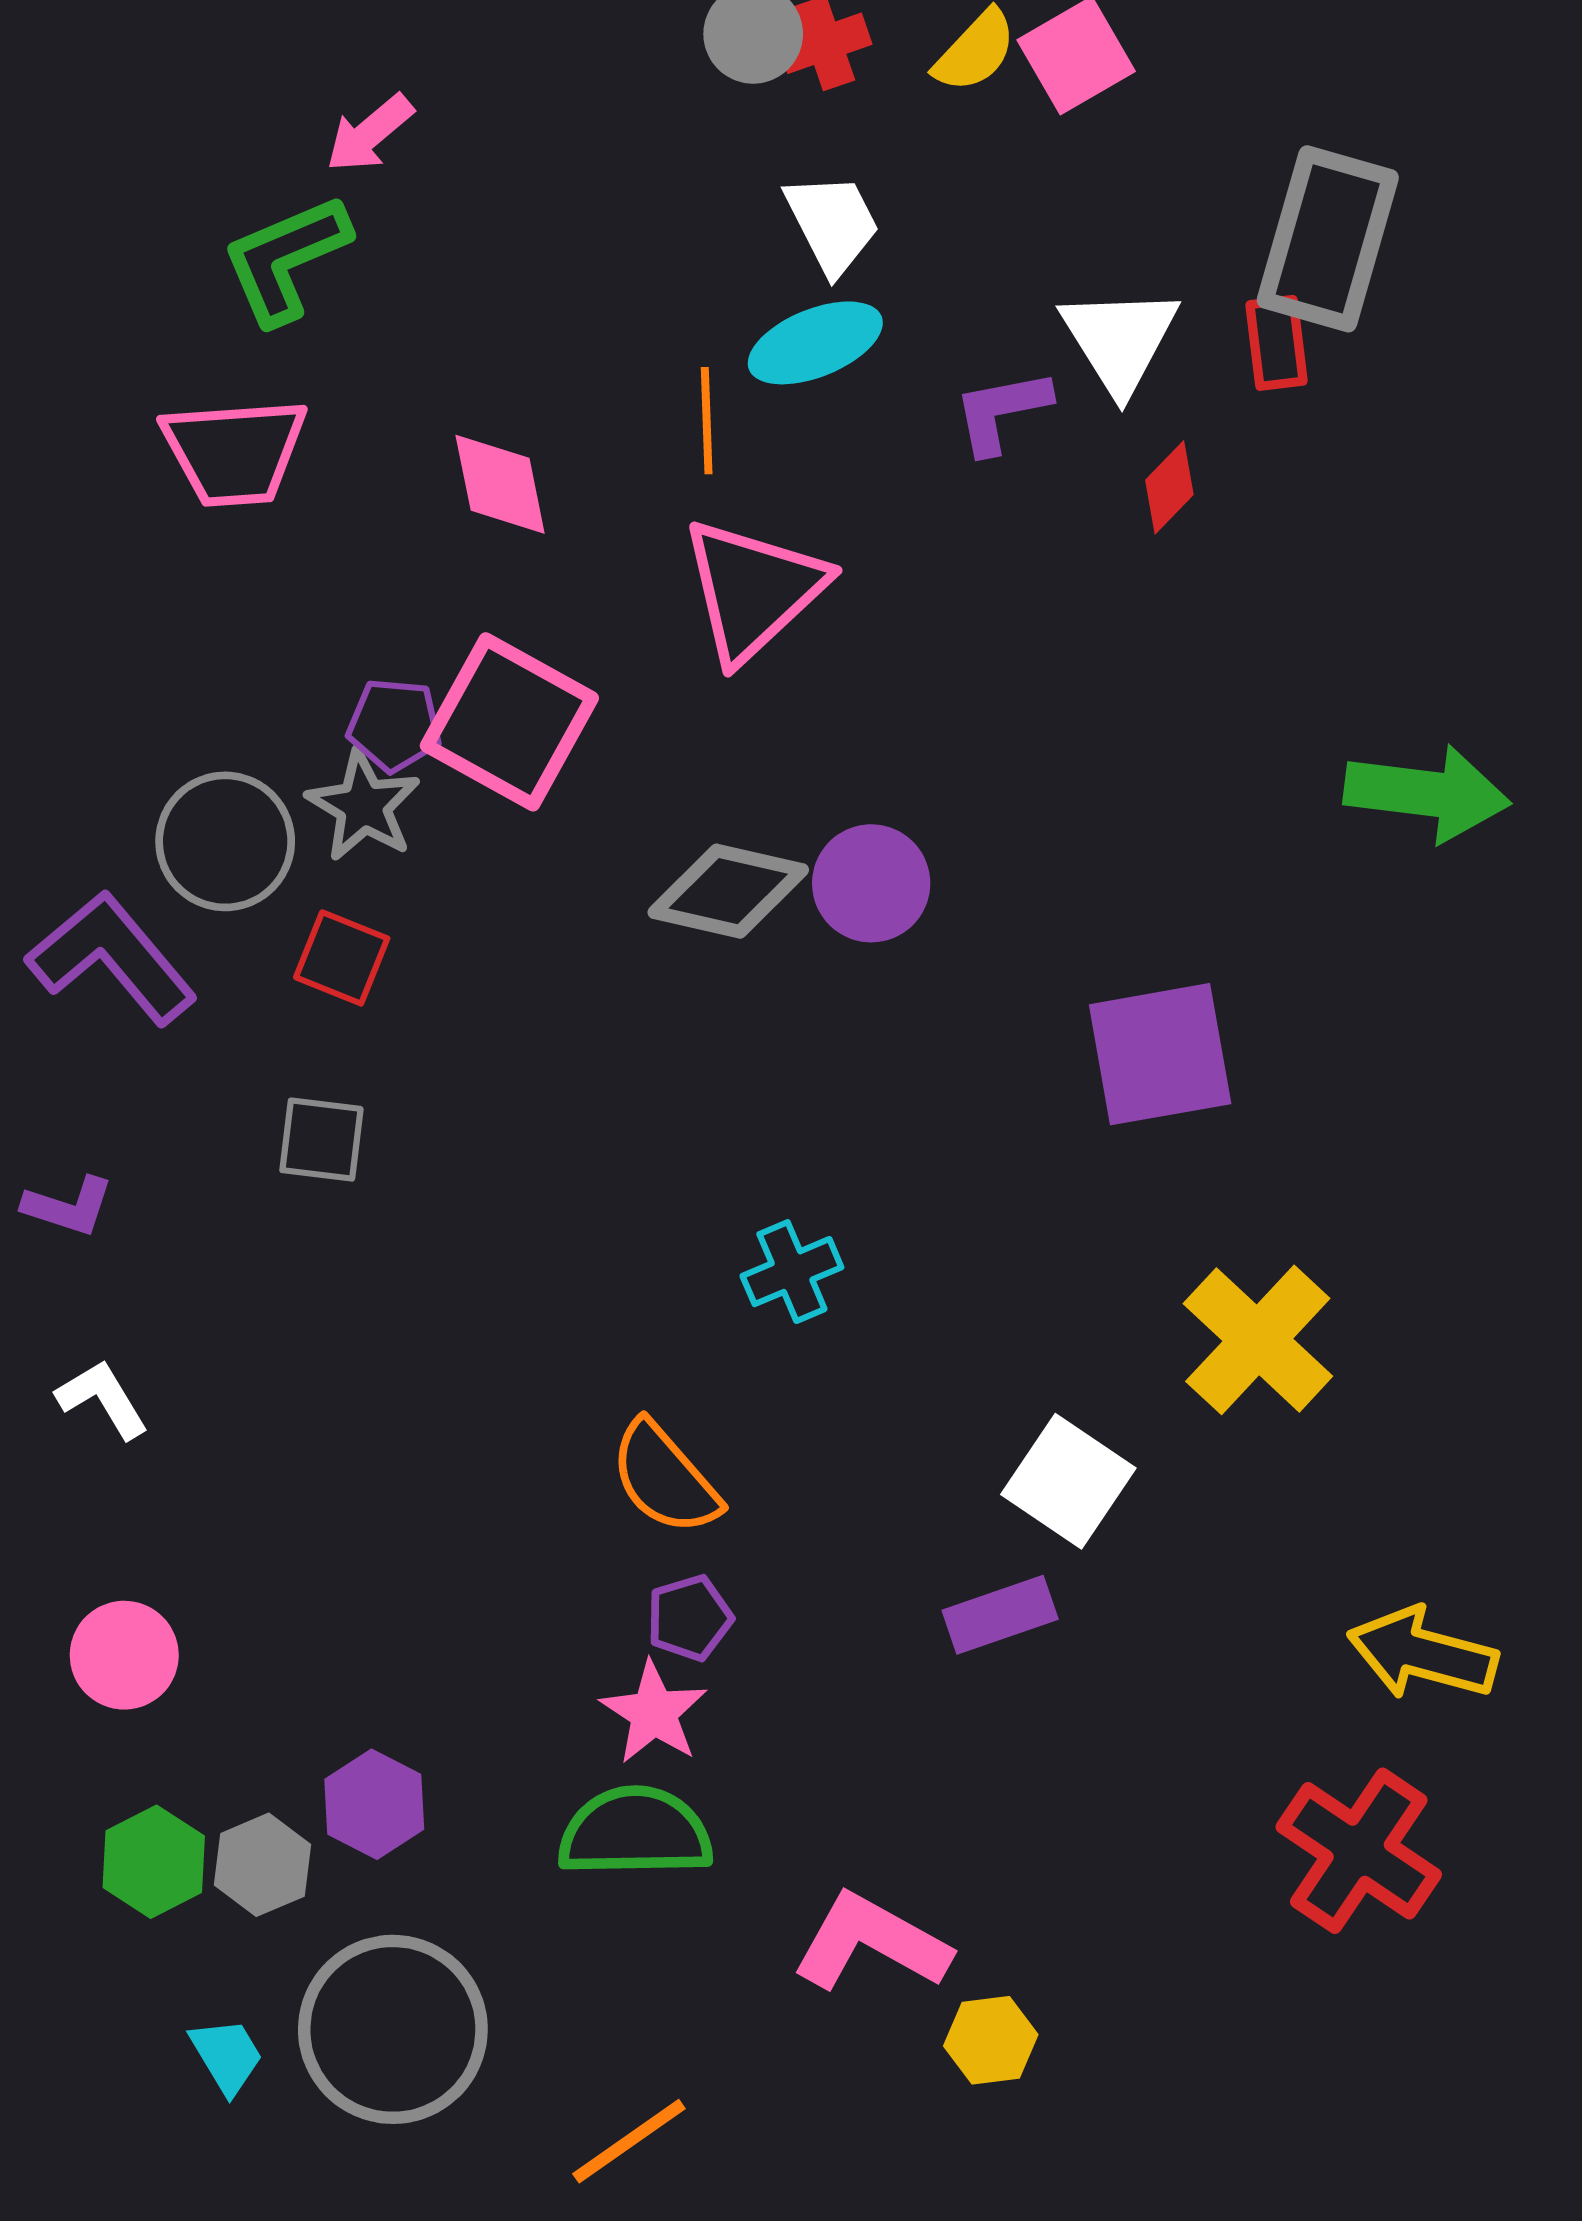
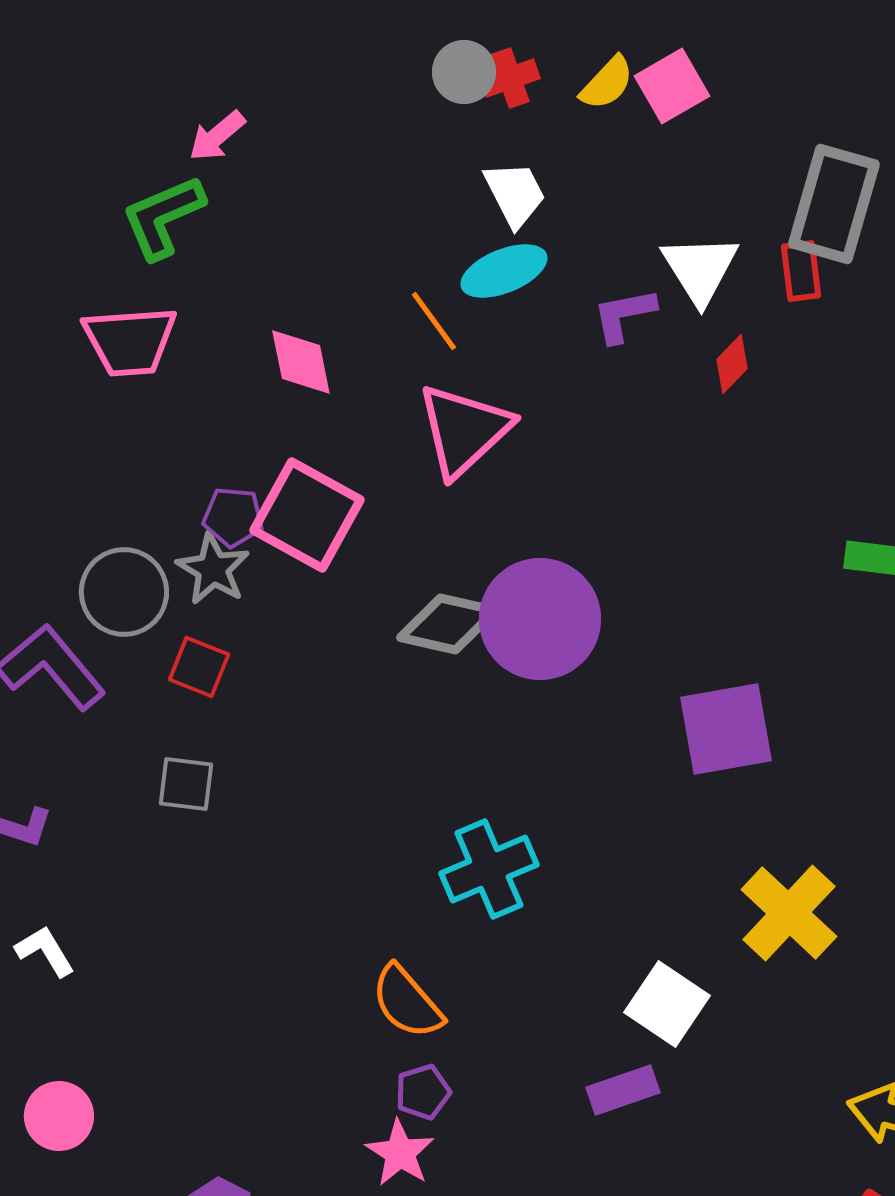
orange line: (707, 421) -> (434, 321), turned -34
purple circle: (871, 883) -> (540, 619), size x1.6
cyan cross: (792, 1272) -> (489, 869), size x1.5

